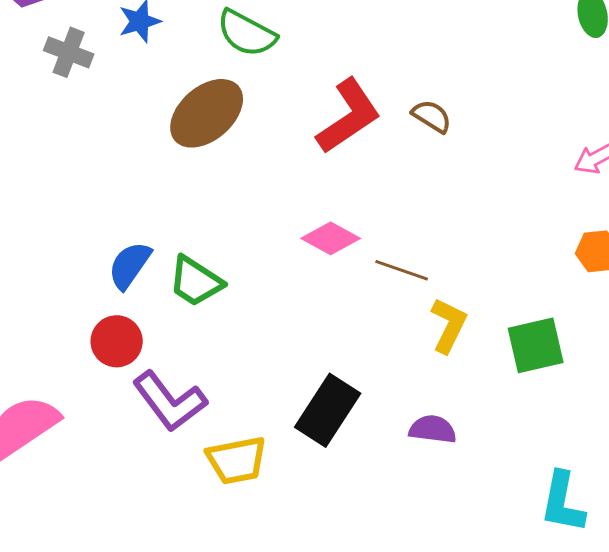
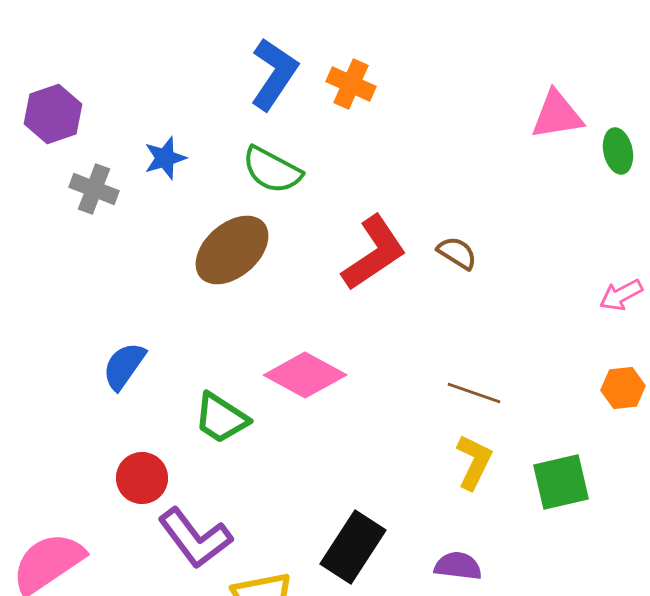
pink diamond: (331, 238) -> (305, 375), moved, size x1.4
blue semicircle: (130, 265) -> (124, 366), moved
brown line: (402, 270) -> (474, 393), moved

